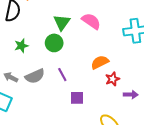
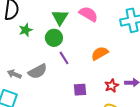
green star: (21, 46) -> (26, 30), moved
purple line: (62, 75) -> (64, 58), moved
red star: (113, 79) -> (112, 86), moved

